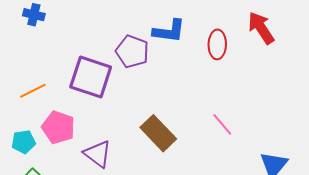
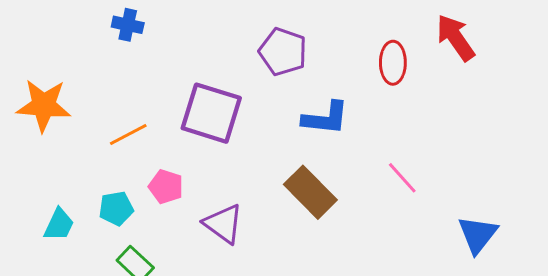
blue L-shape: (169, 31) -> (325, 118), moved
purple pentagon: (132, 51) -> (283, 52), moved
pink pentagon: (58, 127) -> (166, 187), size x0.7

